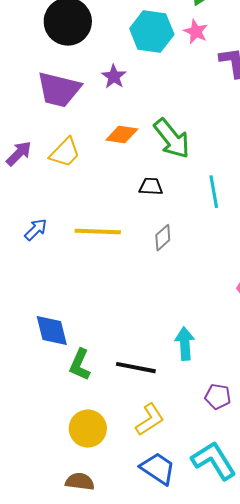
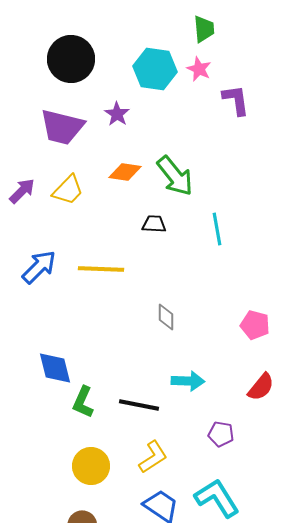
blue arrow: (36, 230) -> (39, 267), size x1.5
gray diamond: (163, 238) -> (166, 317), moved, turned -48
cyan arrow: (185, 344) -> (188, 381), turned 96

